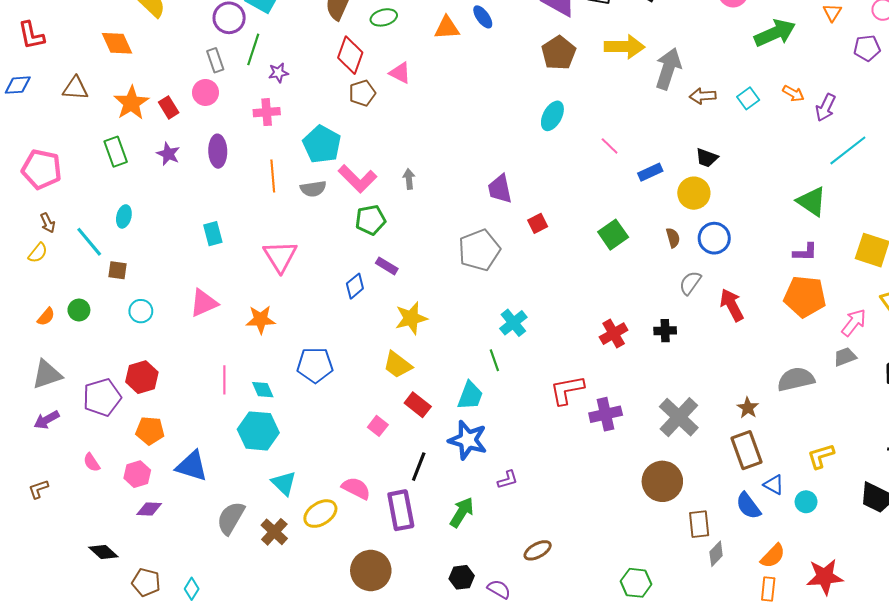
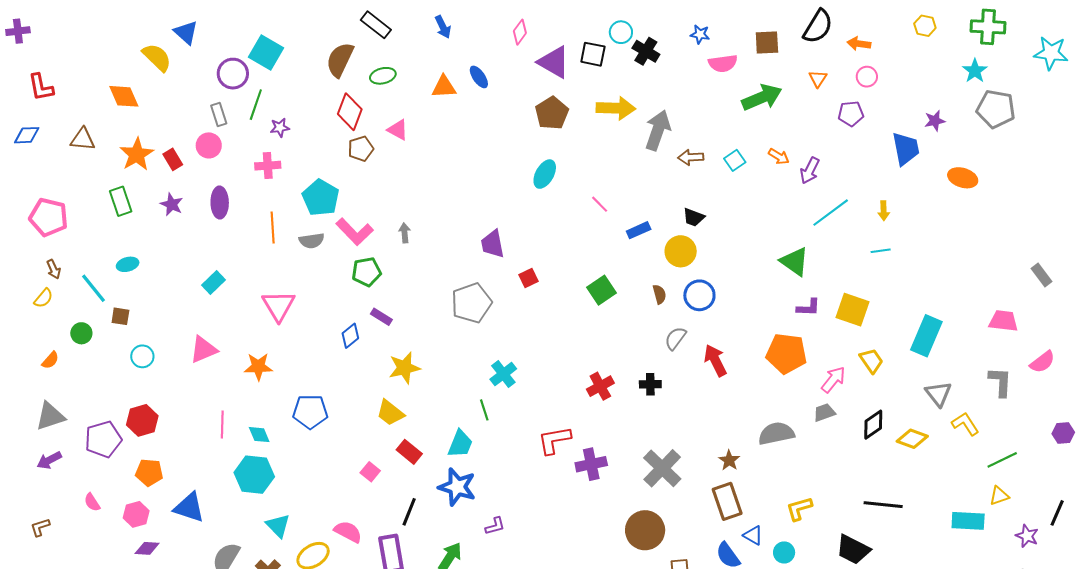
cyan ellipse: (124, 216) -> (128, 264), turned 60
cyan rectangle: (213, 234) -> (214, 282), turned 60
purple L-shape: (805, 252) -> (808, 308), moved
green circle: (79, 310) -> (81, 333), moved

